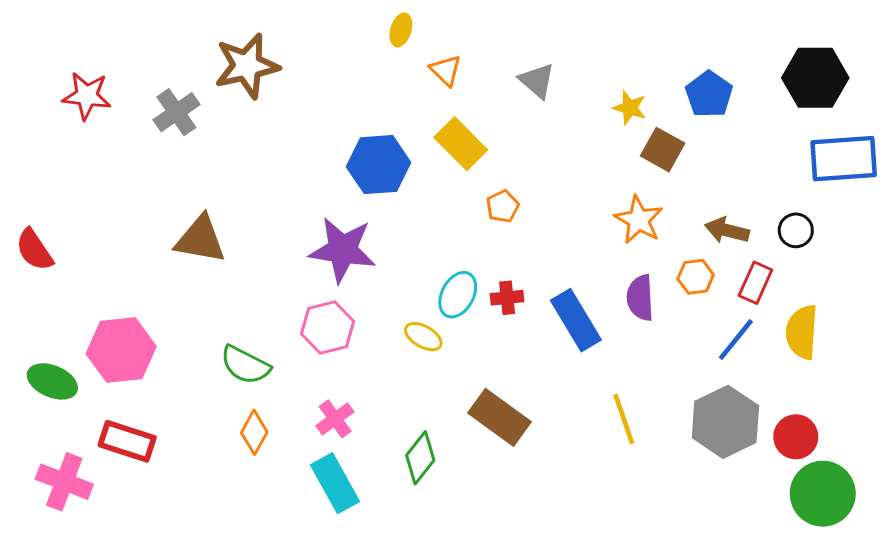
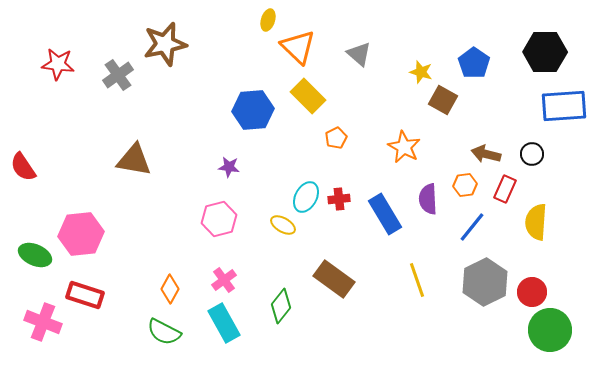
orange triangle: (446, 70) -> (298, 47), size x1.6
orange star: (639, 220) -> (404, 147), moved
purple star: (343, 250) -> (229, 167), size x0.5
blue line: (736, 340) -> (472, 227), moved
green semicircle: (245, 365) -> (164, 332), moved

